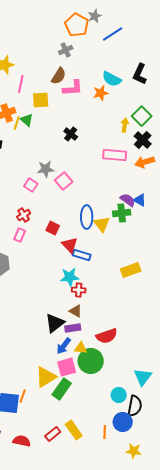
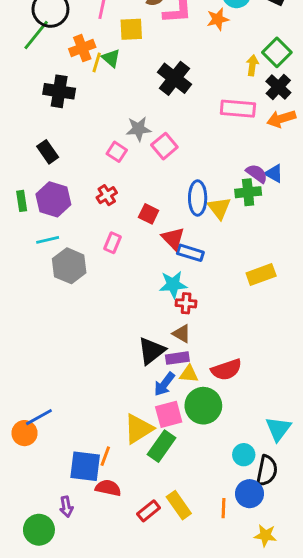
black cross: (71, 134) -> (175, 78), size x1.6
pink rectangle: (20, 235) -> (112, 243), moved
yellow triangle: (81, 348) -> (189, 374), moved
red semicircle: (22, 441) -> (108, 488), moved

